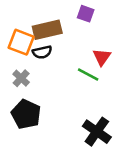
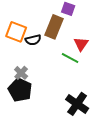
brown rectangle: (47, 30) -> (54, 27), moved, turned -55
gray cross: (21, 78) -> (21, 73), moved

